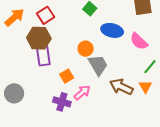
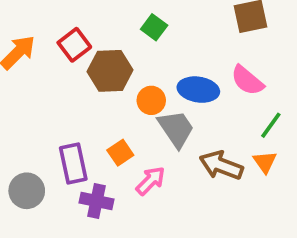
blue ellipse: (112, 30) -> (198, 90), moved
brown hexagon: (39, 38) -> (110, 71), moved
purple rectangle: (43, 55) -> (73, 164), moved
purple cross: (62, 102) -> (97, 201), moved

